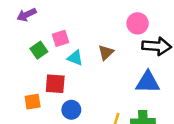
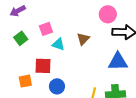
green square: (39, 50) -> (21, 38), moved

